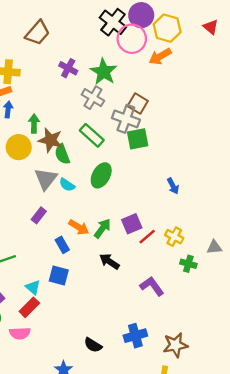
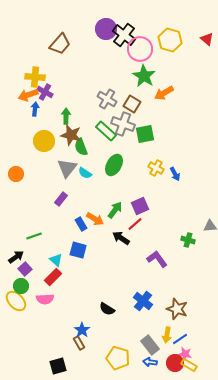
purple circle: (141, 15) -> (106, 29), moved
orange arrow: (160, 56) -> (164, 93), moved
purple cross: (68, 68) -> (45, 92), moved
green star: (104, 72) -> (144, 76), moved
brown square: (138, 104) -> (132, 104), moved
gray cross: (126, 119) -> (123, 124), moved
green arrow: (34, 124) -> (66, 116), moved
orange arrow: (79, 227) -> (95, 219), moved
red line: (147, 237) -> (135, 224), moved
yellow cross: (174, 237) -> (156, 168), moved
blue cross: (135, 336) -> (143, 301), turned -36
brown star: (175, 345) -> (177, 309), turned 30

